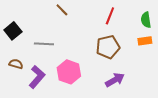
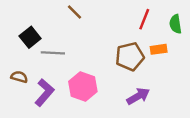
red line: (110, 16) -> (144, 19), moved
black square: (13, 31) -> (30, 37), moved
orange rectangle: (145, 41) -> (159, 49), moved

